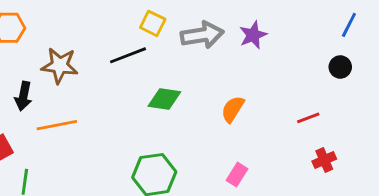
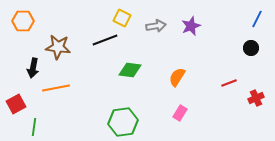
gray arrow: (202, 35) -> (156, 26), size x0.7
red cross: (324, 160) -> (256, 98), moved
pink rectangle: (237, 175) -> (180, 113), moved

